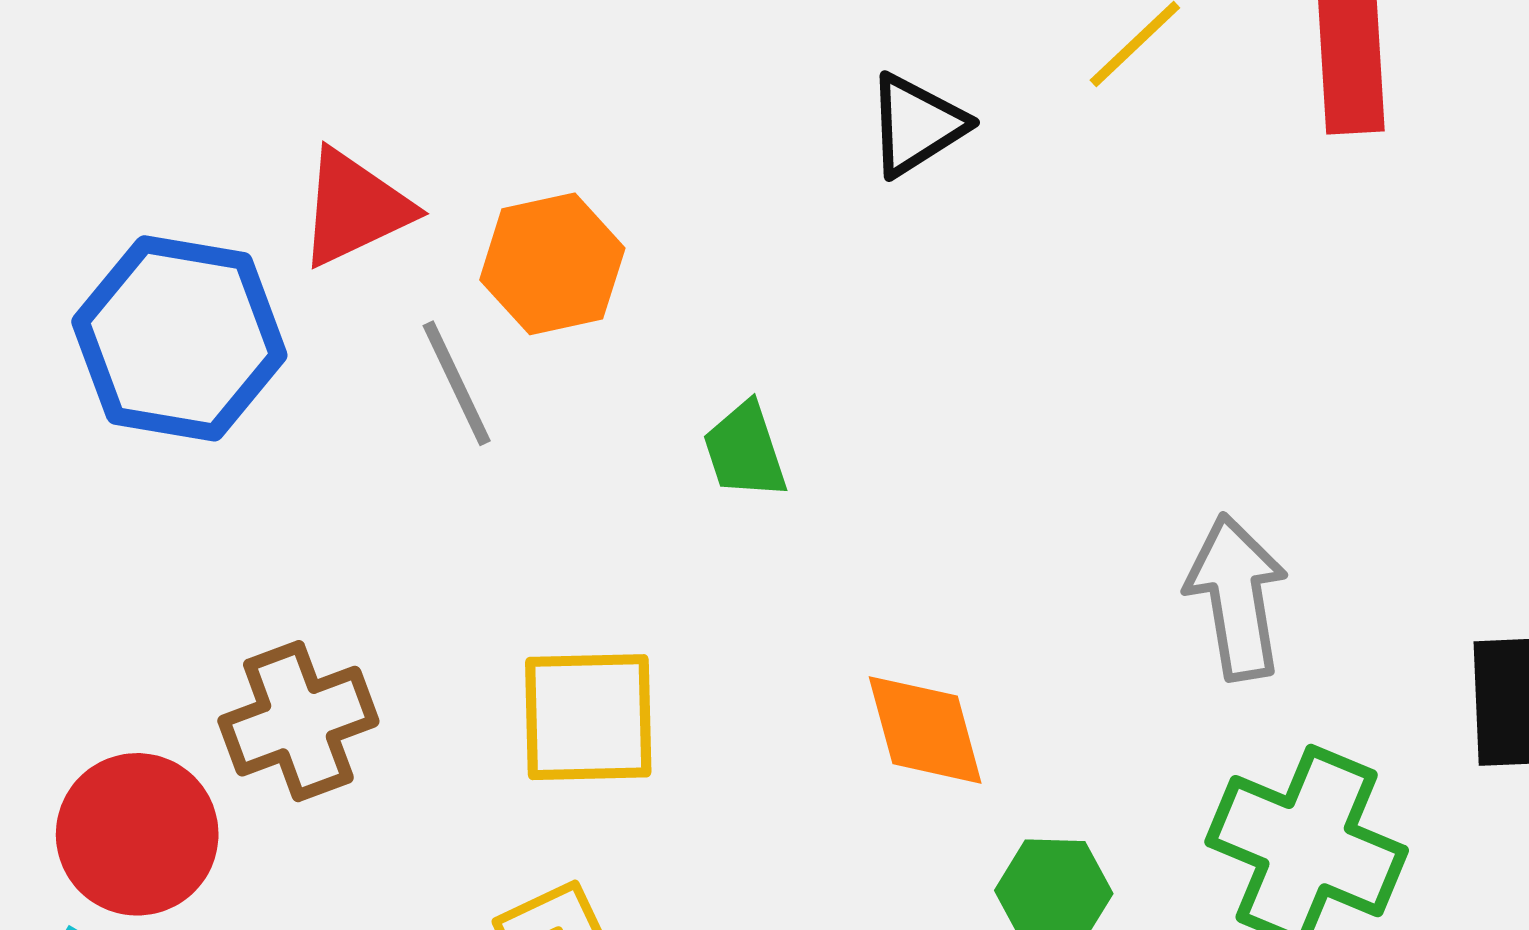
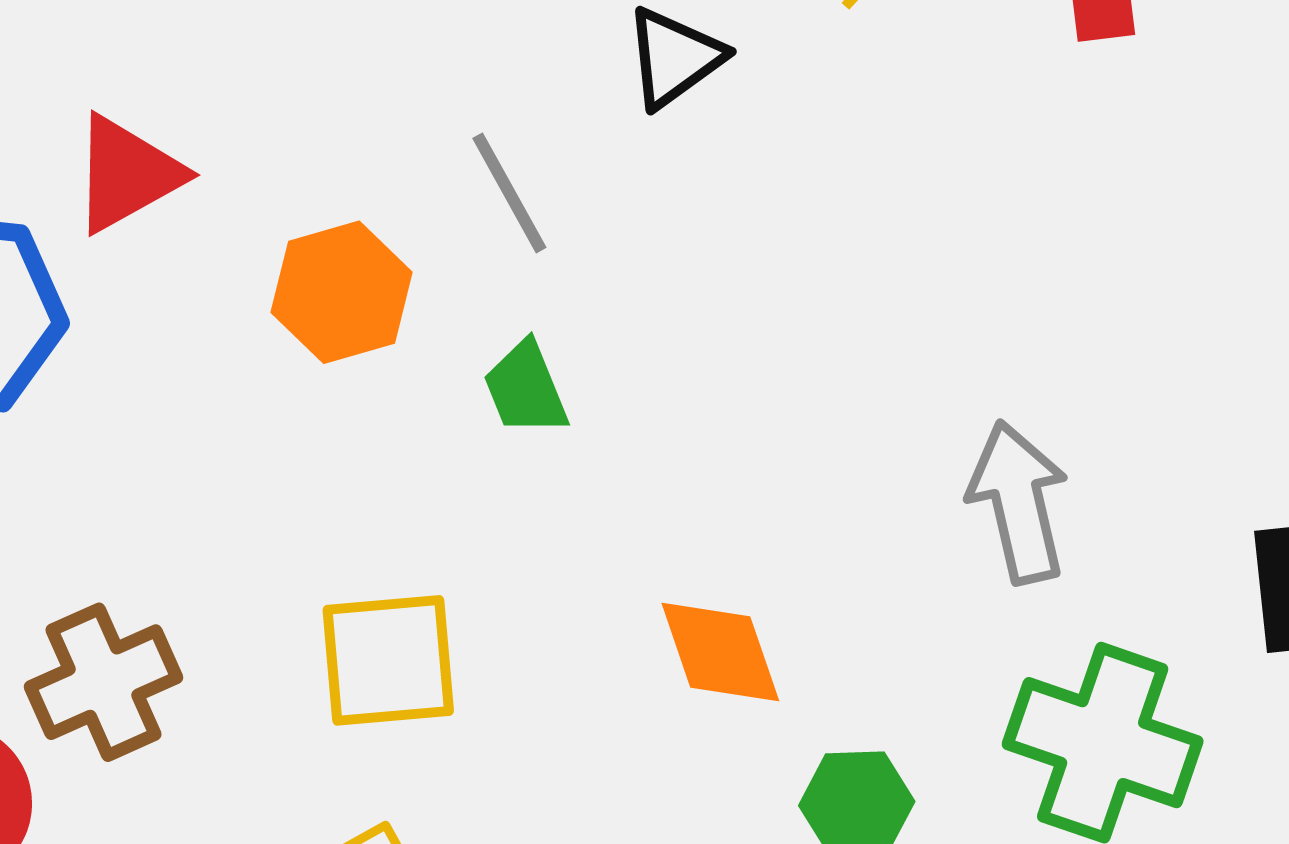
orange hexagon: (552, 264) -> (342, 292), moved
gray line: (457, 383) -> (509, 193), moved

